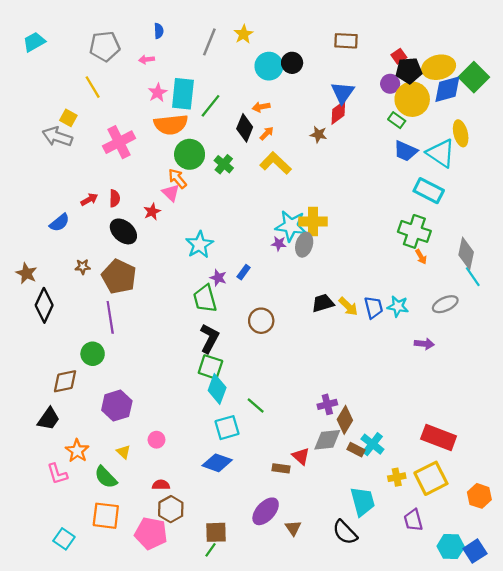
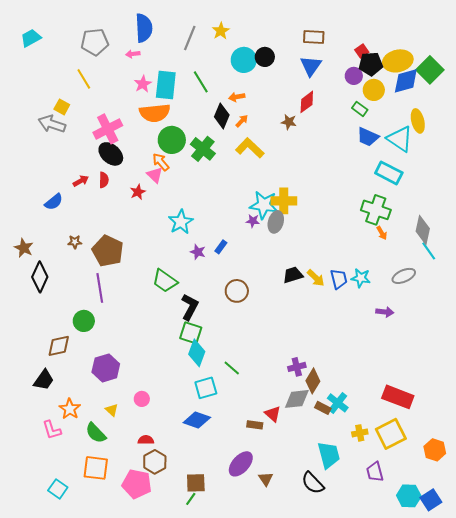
blue semicircle: (159, 31) -> (144, 28), size x2.0
blue triangle: (343, 93) -> (311, 66), moved
yellow circle: (412, 99) -> (374, 90), size x0.7
green line: (210, 106) -> (201, 82), moved, turned -70
green cross: (224, 164) -> (203, 149), size x1.4
black ellipse: (123, 231) -> (111, 154), moved
green trapezoid: (205, 299) -> (165, 281), moved, turned -40

